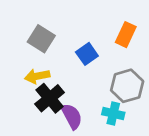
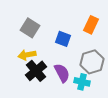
blue square: (87, 54) -> (63, 39), turned -35
purple semicircle: (72, 116) -> (62, 73), moved

